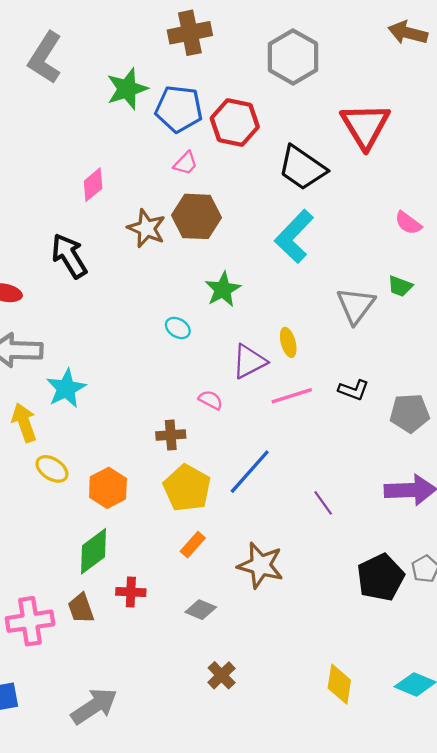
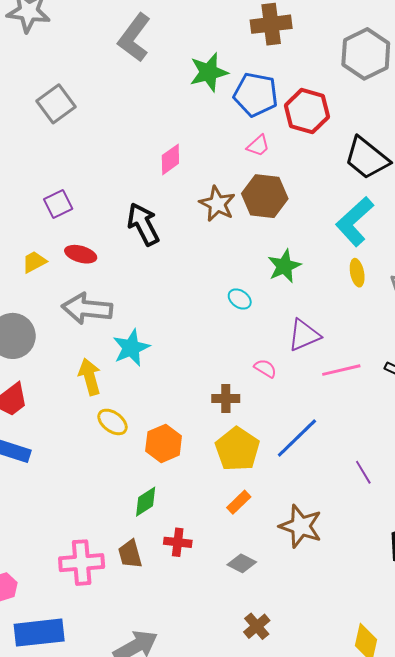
yellow ellipse: (288, 342) -> (357, 273), moved
green diamond: (94, 551) -> (146, 502), size x0.7

